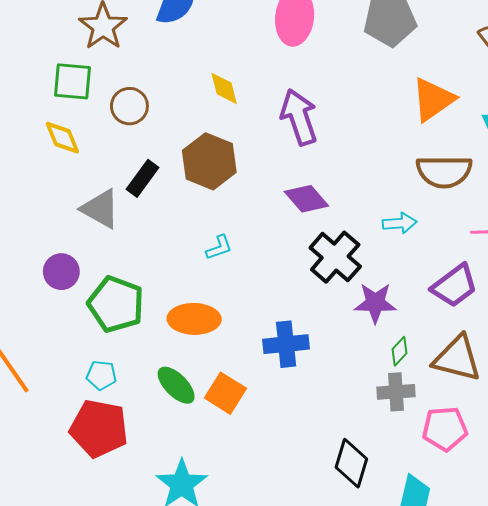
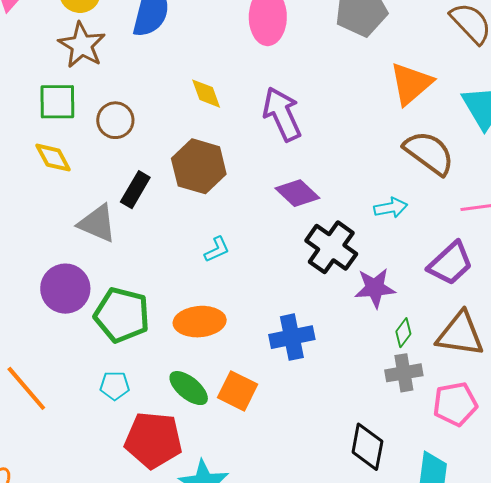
brown semicircle: (444, 172) -> (429, 153), turned -138
purple circle: (61, 272) -> (65, 289), size x1.4
red pentagon: (99, 428) -> (153, 440), moved

